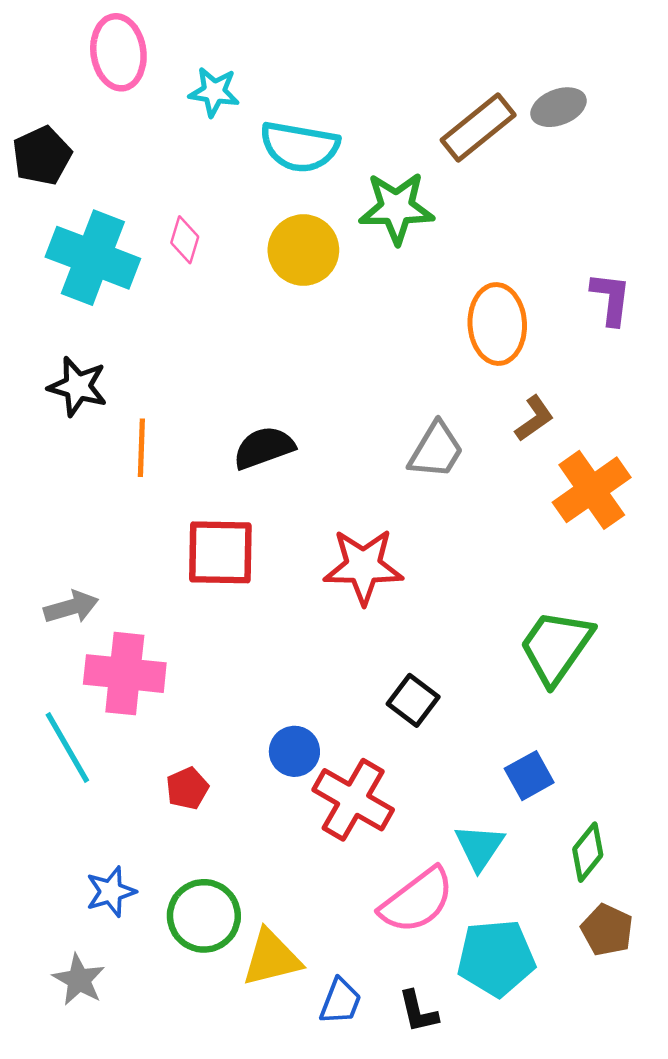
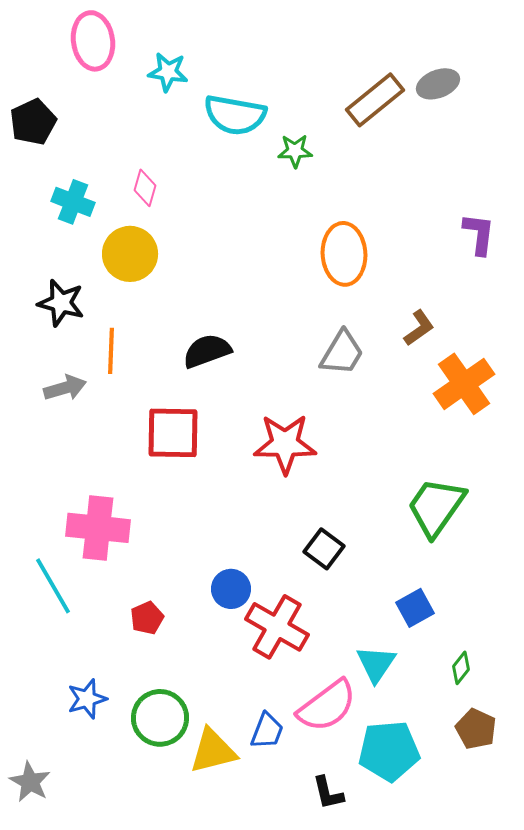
green star: (397, 208) -> (295, 151), moved, size x0.6
yellow circle: (303, 250) -> (130, 254), moved
cyan cross: (93, 258) -> (73, 202), size x0.6
orange ellipse: (497, 324) -> (344, 254), moved
gray arrow: (71, 607) -> (65, 388), moved
green diamond: (588, 852) -> (461, 668), size x0.7
gray star: (79, 980) -> (30, 782), moved
blue trapezoid: (340, 1001) -> (267, 731), moved

